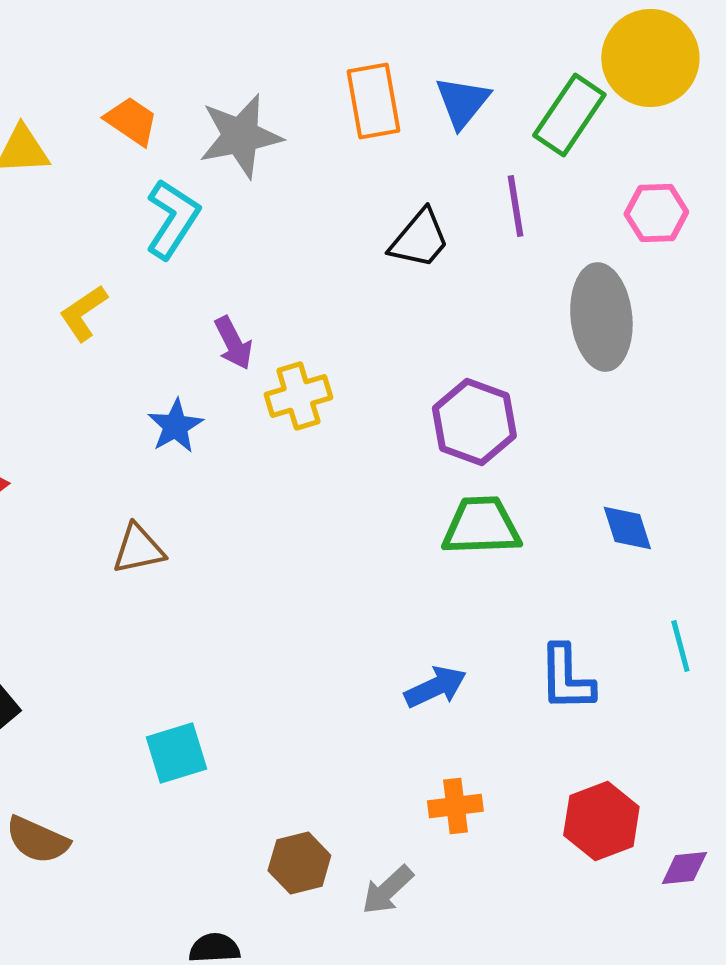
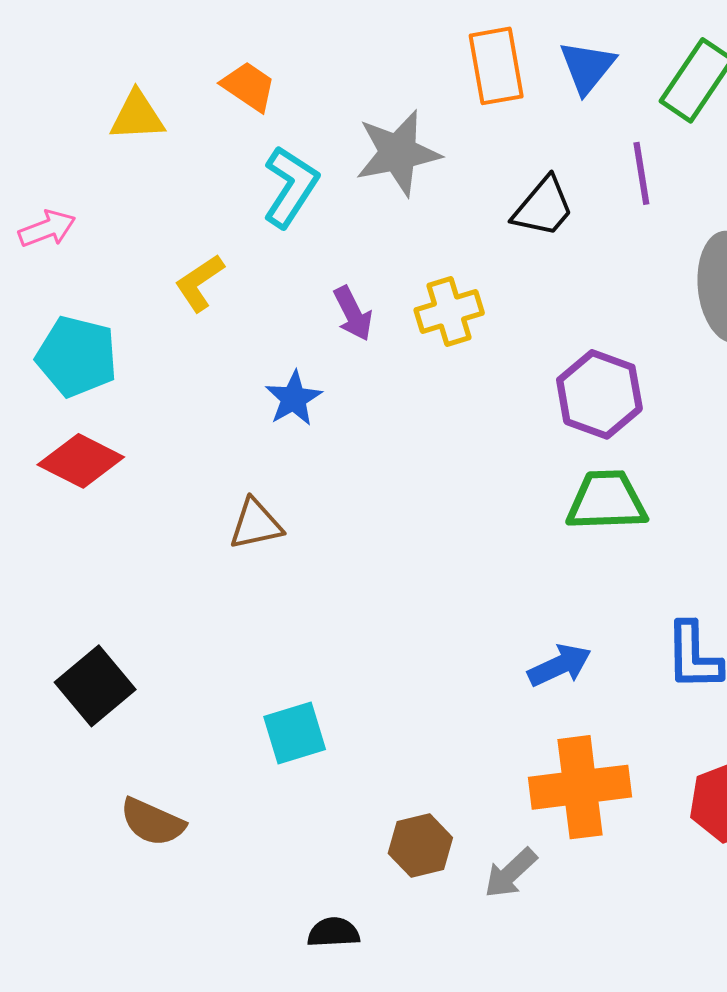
gray star: (240, 136) -> (398, 153), moved
yellow cross: (298, 396) -> (449, 311), moved
orange cross: (455, 806) -> (580, 787), size x1.8

